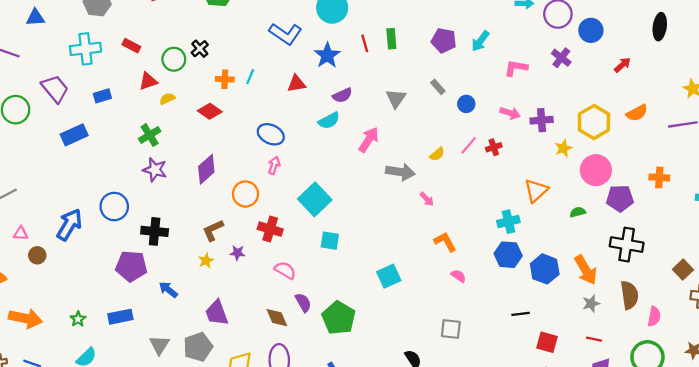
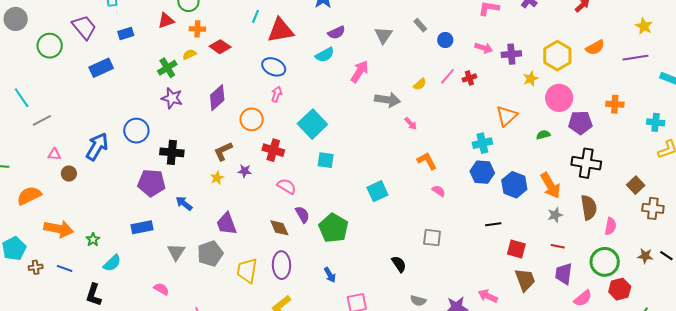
orange cross: (225, 79) -> (197, 29), moved
red triangle: (296, 84) -> (281, 30), moved, size x1.6
yellow semicircle: (167, 99) -> (189, 54), moved
green star: (78, 319) -> (93, 240), moved

